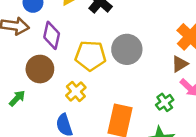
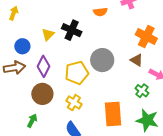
purple diamond: (52, 35) -> (44, 66), turned 30
brown triangle: (180, 64) -> (137, 60), moved, turned -40

